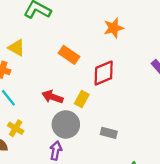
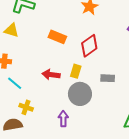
yellow triangle: (16, 48) -> (11, 30), moved
gray circle: (66, 124) -> (80, 94), moved
gray rectangle: (109, 133) -> (108, 78), moved

